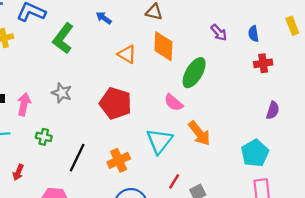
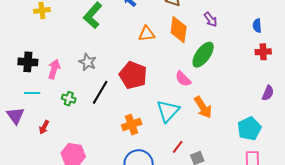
purple arrow: (219, 33) -> (211, 19), moved
orange triangle: (127, 54) -> (147, 34), turned -42
black line: (77, 158) -> (100, 92), moved

